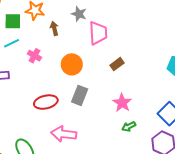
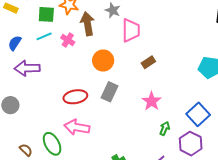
brown arrow: (54, 28) -> (87, 24), size x1.6
pink cross: (34, 56) -> (68, 40), moved
green arrow: (129, 127) -> (165, 128), moved, turned 136
pink arrow: (64, 134) -> (77, 127), moved

